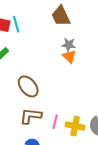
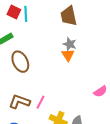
brown ellipse: (28, 86) -> (20, 62), moved
pink line: (55, 122) -> (40, 102), moved

